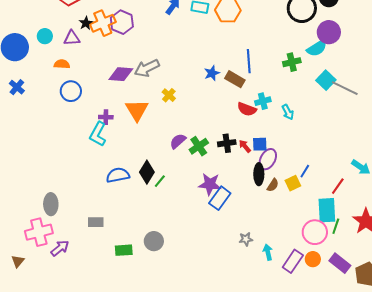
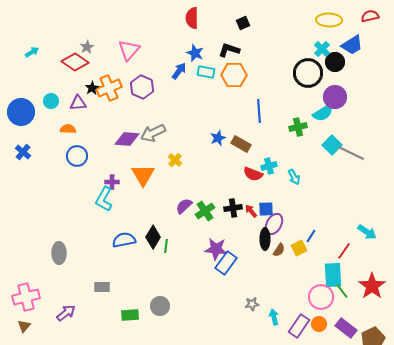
purple hexagon: (122, 22) -> (142, 87), moved
blue line: (249, 61) -> (259, 111), moved
green line: (160, 181) -> (166, 246), turned -32
gray ellipse: (51, 204) -> (59, 253), moved
green line: (336, 226) -> (342, 291), turned -56
pink cross: (39, 232) -> (26, 297), moved

